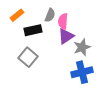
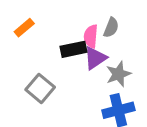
gray semicircle: (50, 15) -> (111, 28), moved
black rectangle: (33, 30) -> (73, 49), moved

